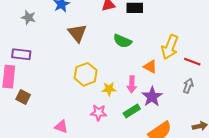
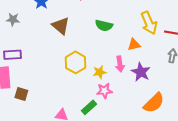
yellow arrow: (170, 47) -> (149, 23), turned -35
orange triangle: (150, 67) -> (134, 45), turned -32
green rectangle: (132, 111) -> (89, 107), moved
pink star: (99, 113) -> (104, 91), moved

